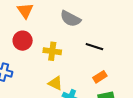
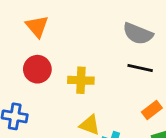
gray semicircle: (70, 19) -> (138, 34), moved

